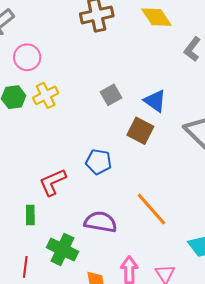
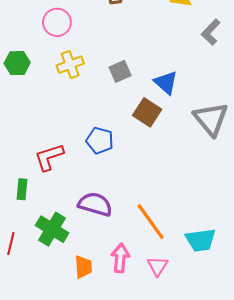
pink circle: (27, 57) -> (57, 22), moved
yellow cross: (46, 95) -> (70, 65), moved
orange line: (151, 209) -> (151, 222), moved

